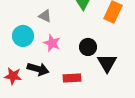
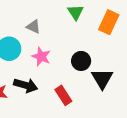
red rectangle: (72, 78) -> (63, 95), turned 60

